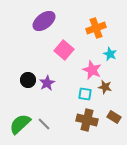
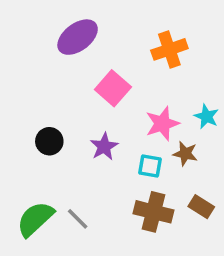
cyan star: (110, 54) -> (206, 117), moved
pink star: (92, 70) -> (162, 124), turned 30
purple star: (47, 83) -> (104, 147), moved

